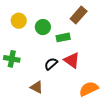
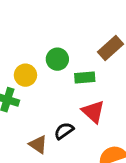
yellow circle: (19, 21) -> (25, 75), moved
black semicircle: (51, 64) -> (64, 131), moved

